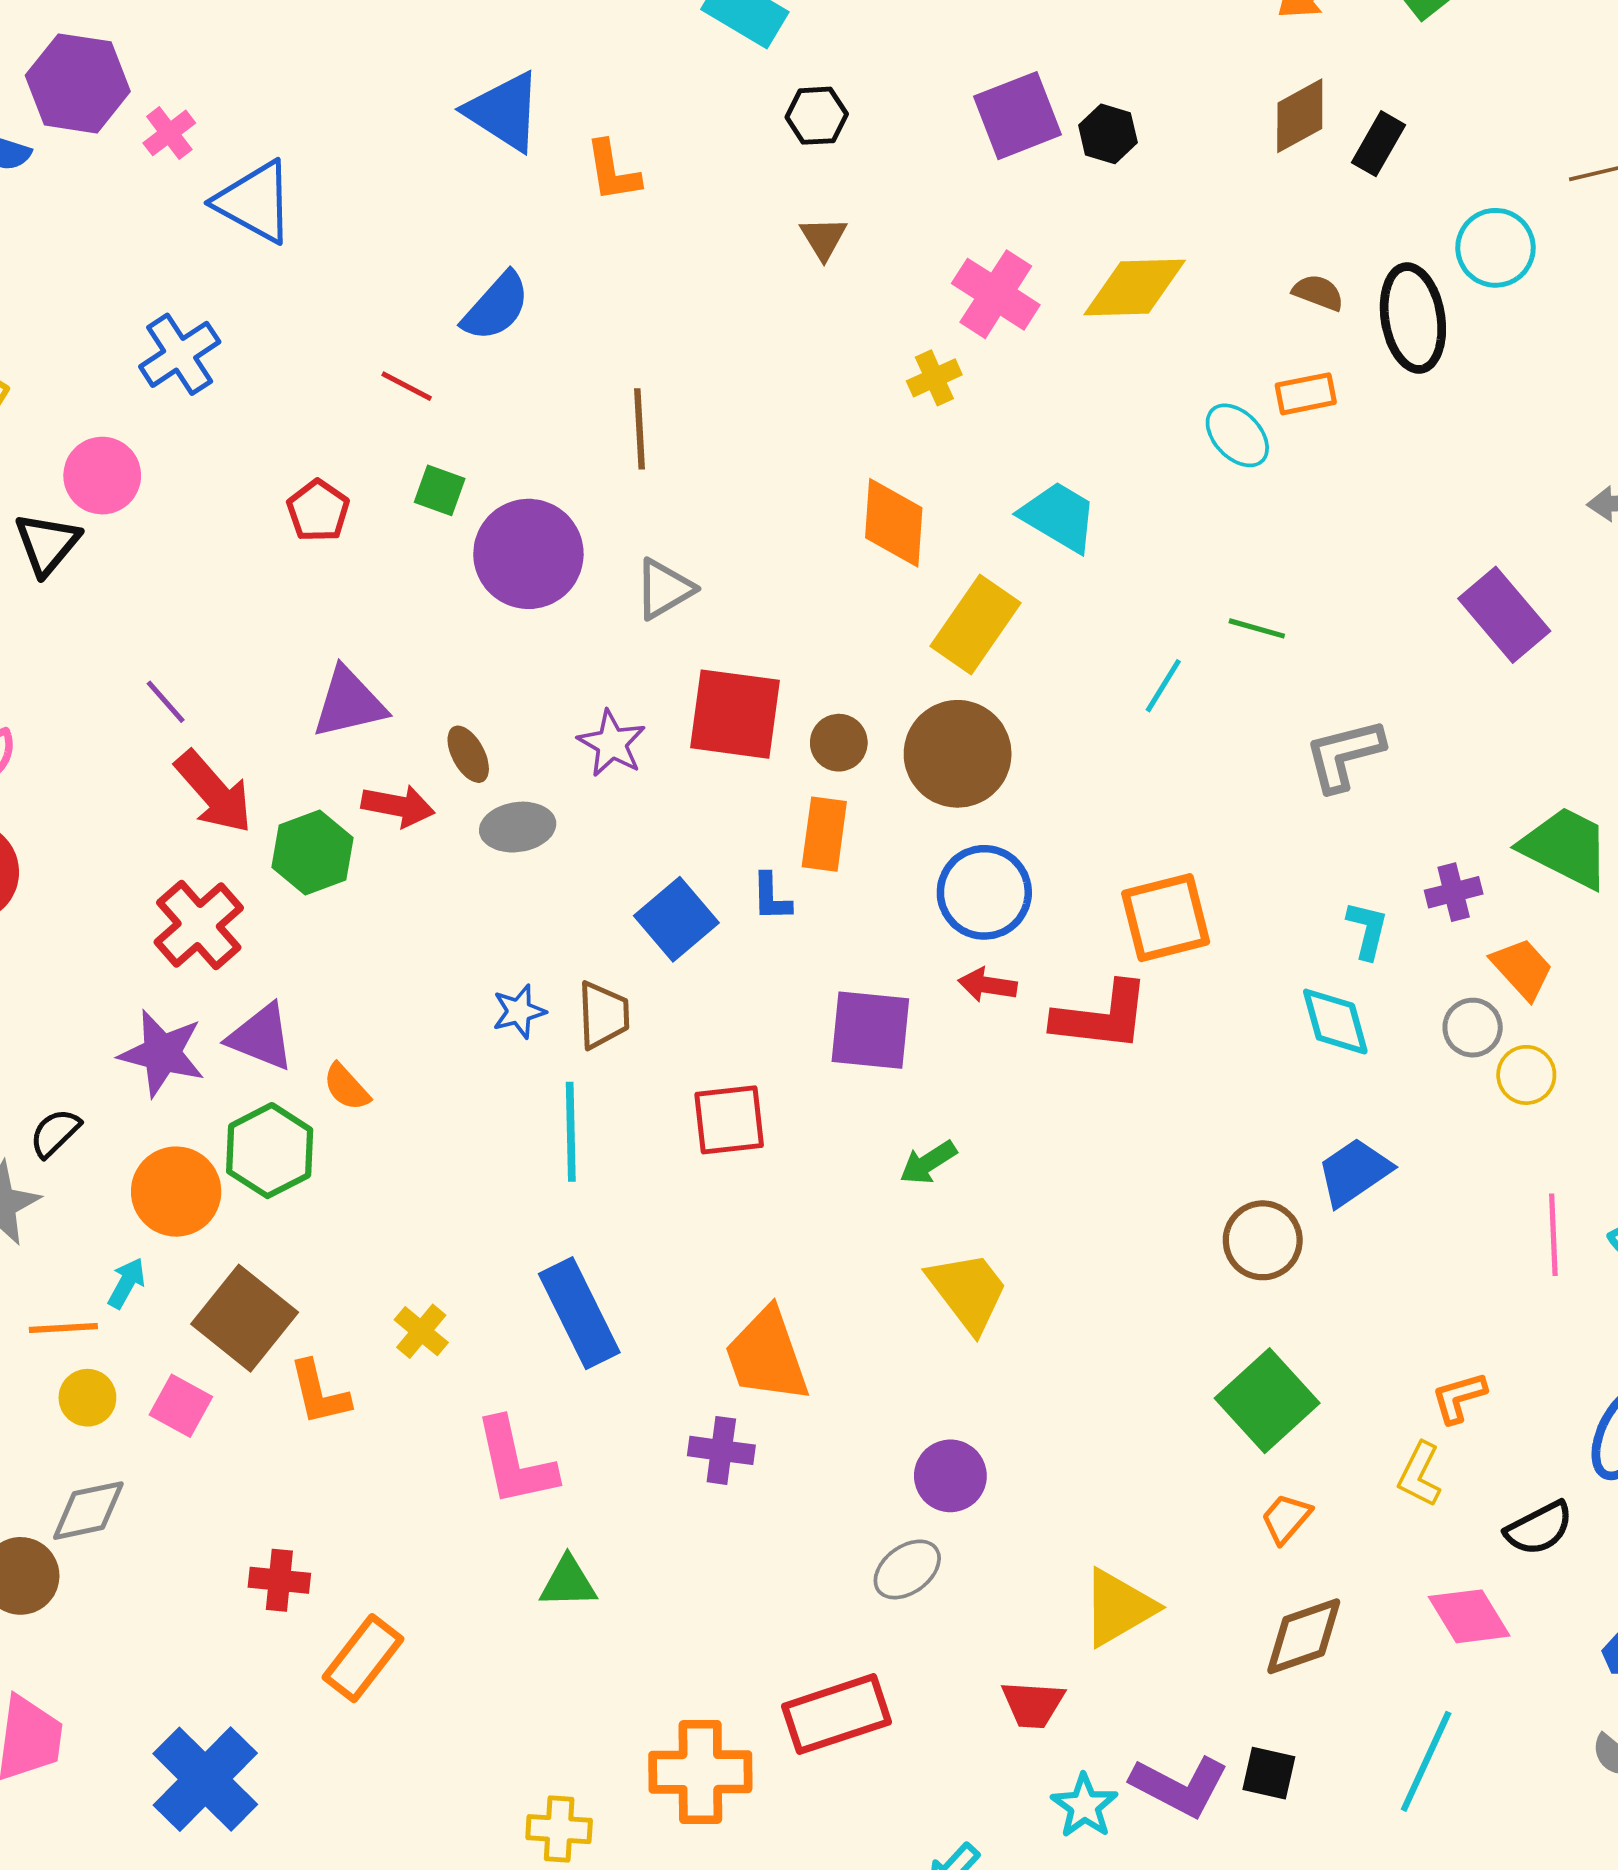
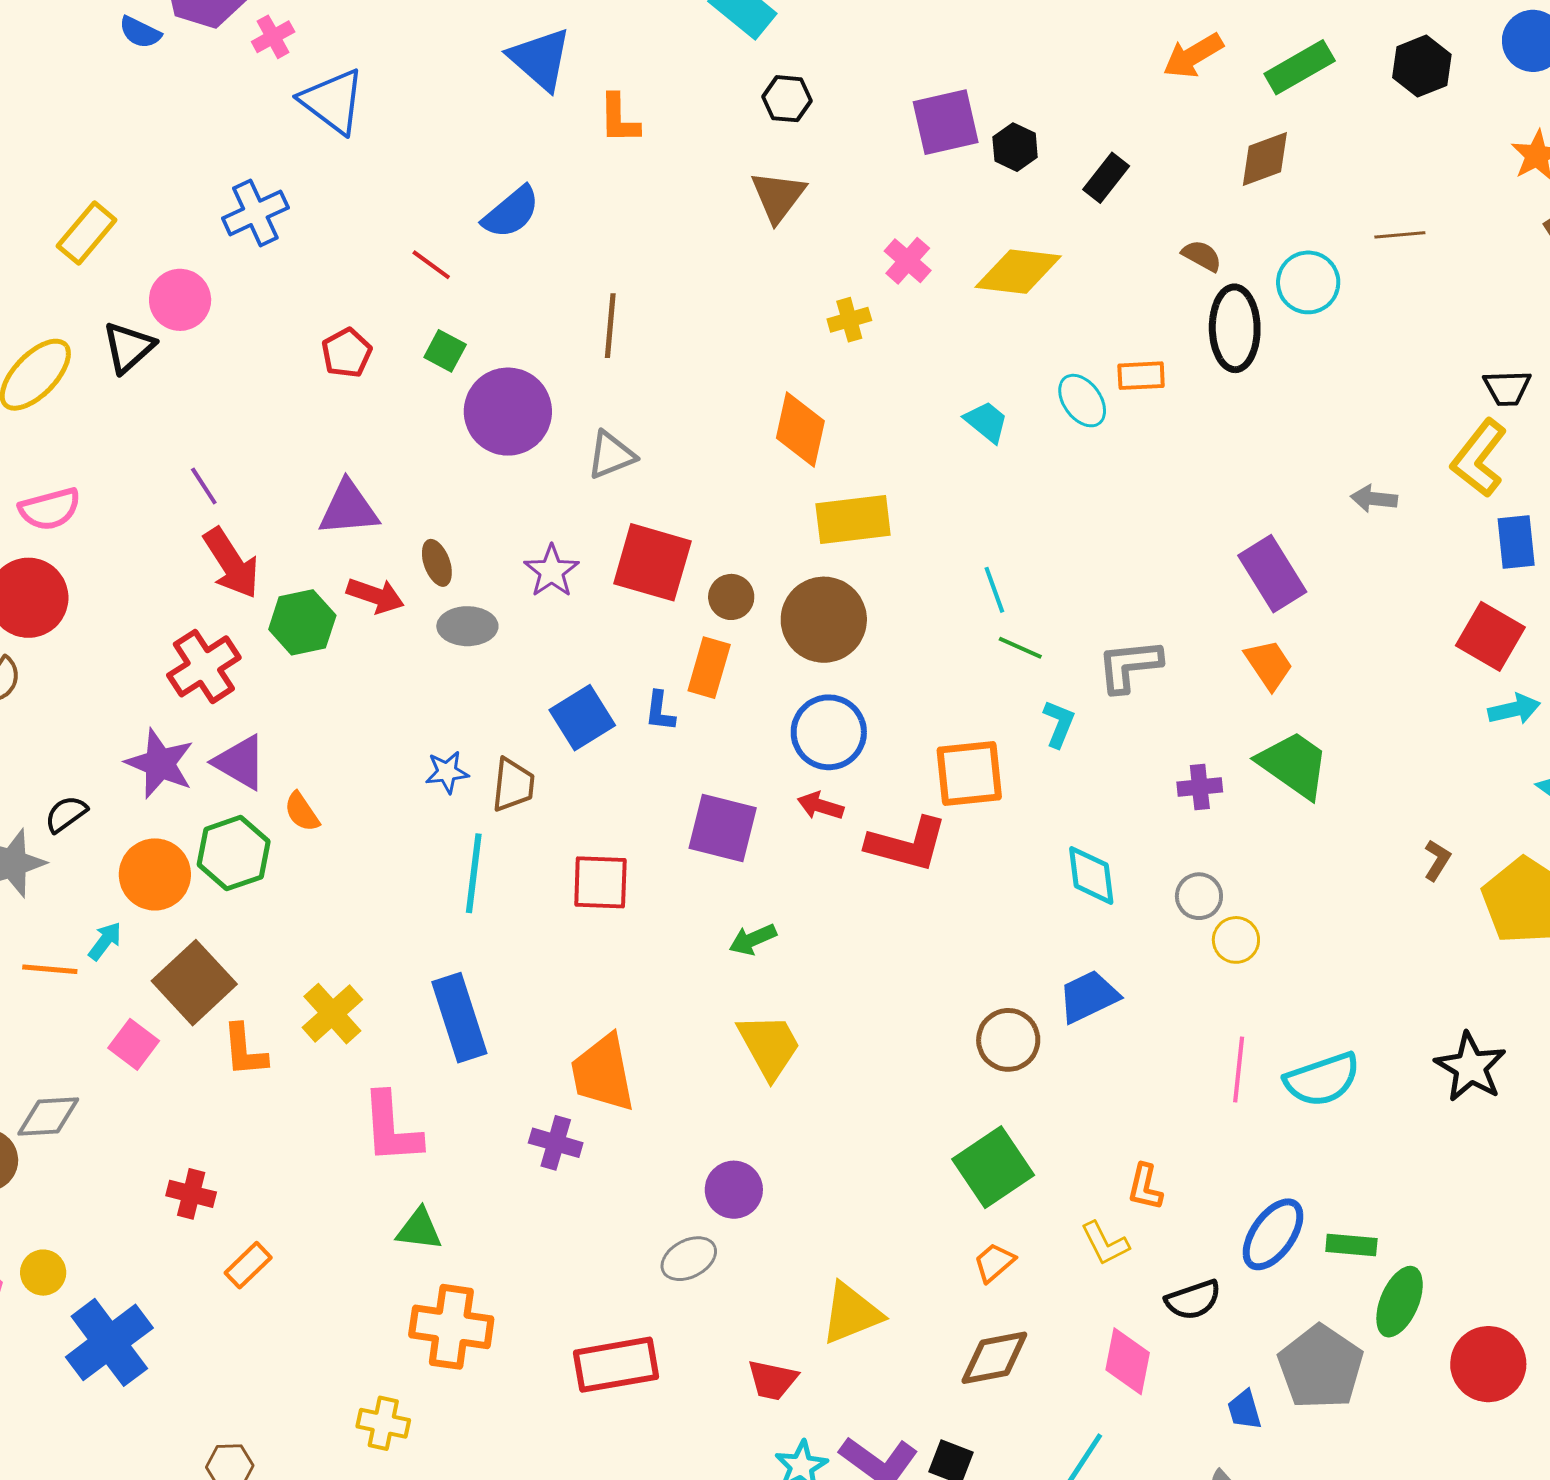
brown diamond: (1300, 116) -> (1265, 159), moved
black rectangle: (1378, 144) -> (1106, 178), moved
brown triangle: (823, 238) -> (778, 196), size x1.5
brown semicircle: (1318, 293) -> (1202, 256), moved
pink cross: (996, 294) -> (908, 261), size x0.7
cyan trapezoid: (1059, 517) -> (986, 422), moved, size x0.7
yellow rectangle: (975, 624) -> (853, 519), turned 40
green line: (1257, 628) -> (1020, 648), moved
cyan line: (1163, 686) -> (994, 590), turned -60
cyan L-shape: (1367, 930) -> (1059, 724), moved
orange trapezoid: (1522, 969) -> (1269, 665), moved
yellow cross: (421, 1331) -> (332, 1014), size x1.4
orange L-shape: (1459, 1397) -> (1145, 1187), turned -69
yellow circle: (87, 1398) -> (43, 1273), moved
yellow L-shape: (1420, 1474) -> (1105, 1243), turned -62
pink diamond: (1469, 1616) -> (1128, 1361), turned 34
orange rectangle: (363, 1658) -> (248, 1265), size x0.7
orange cross: (700, 1772) -> (451, 1327), moved

